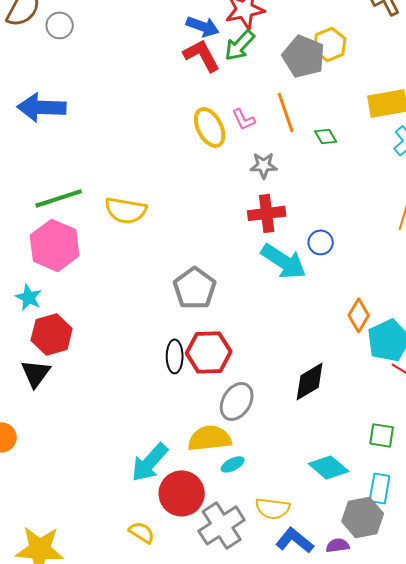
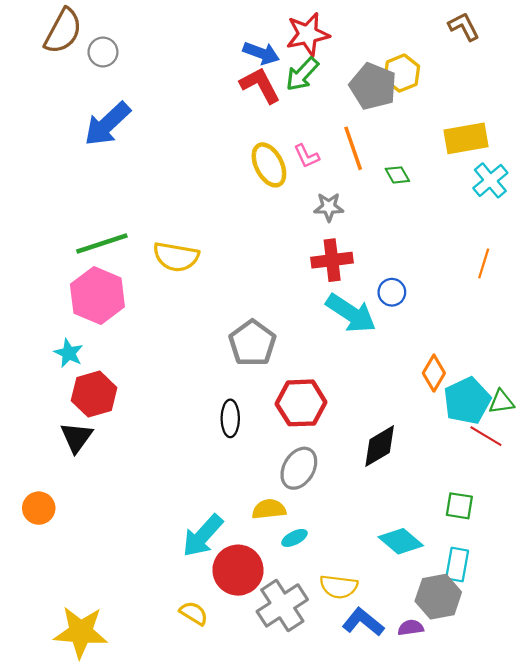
blue arrow: (42, 107) -> (107, 124), moved, turned -45
red hexagon: (209, 352) -> (301, 403), moved
yellow semicircle: (210, 438) -> (269, 509), size x0.7

